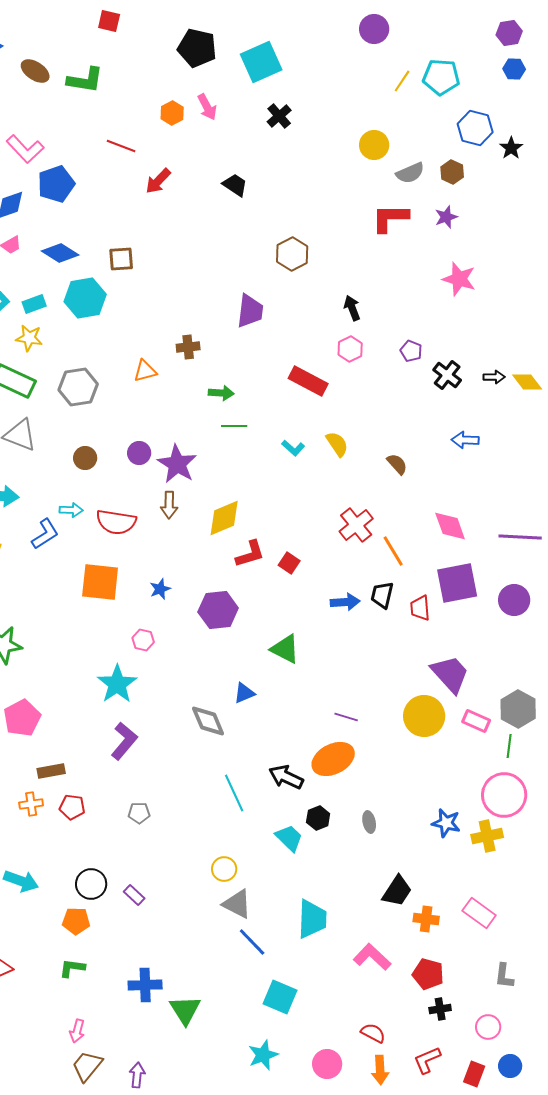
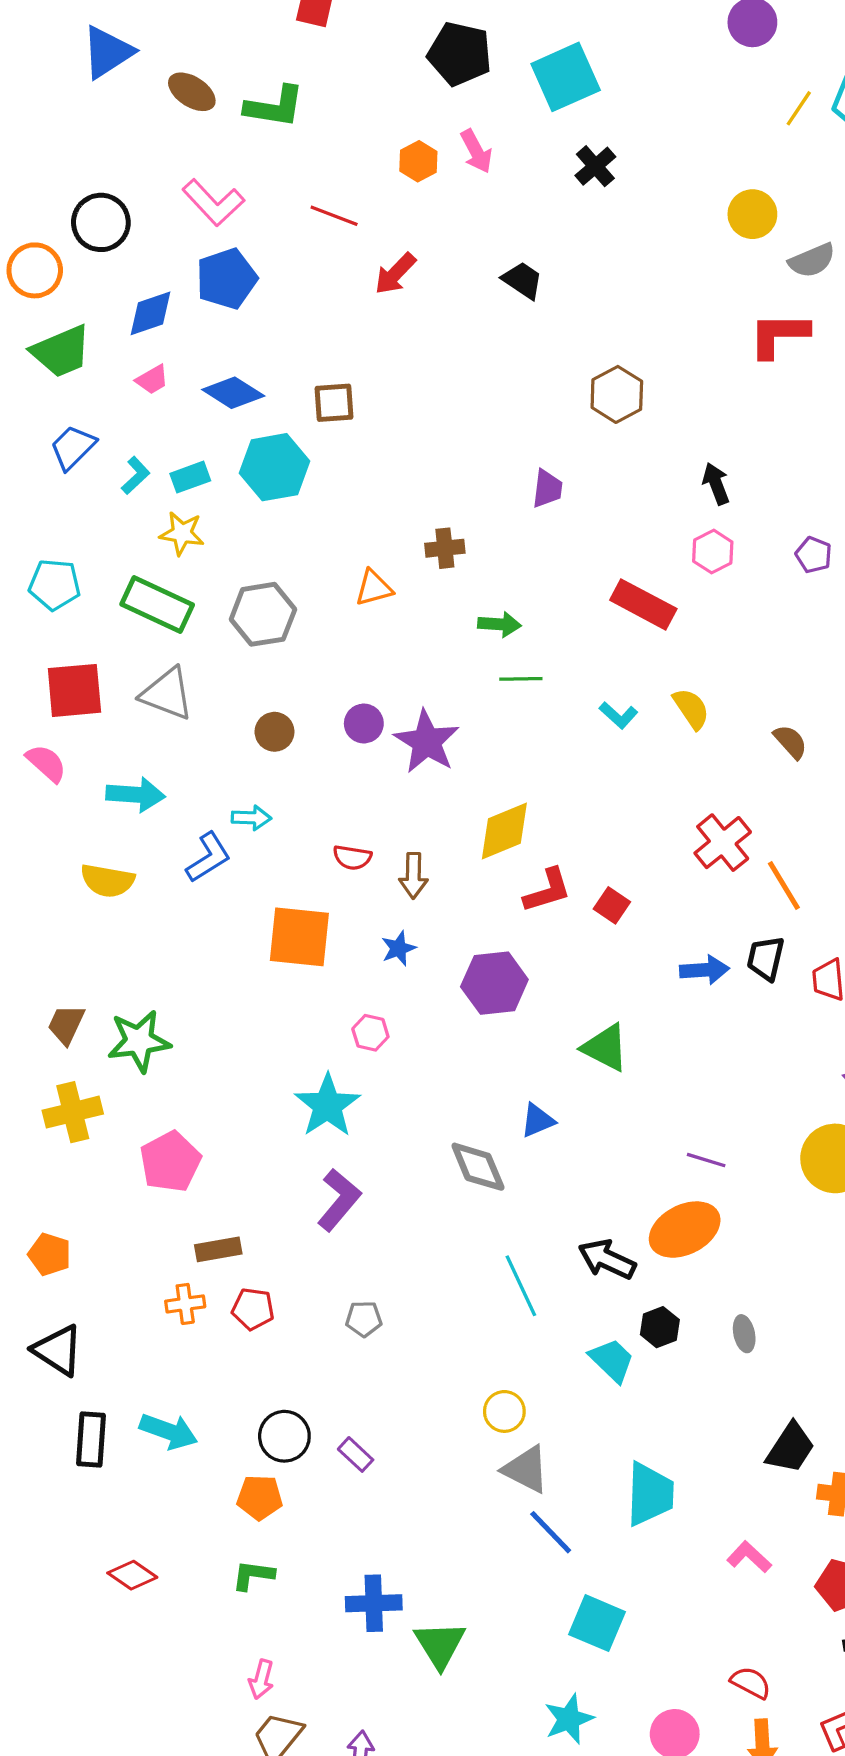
pink L-shape: (25, 149) -> (213, 203), moved
purple trapezoid: (250, 311) -> (547, 489), size x0.7
brown arrow: (169, 505) -> (413, 876), moved
red semicircle: (116, 522) -> (352, 857), moved, size x0.6
pink L-shape: (372, 957) -> (749, 1557), size x0.7

